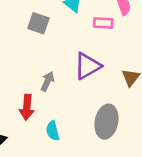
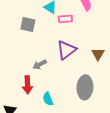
pink rectangle: (103, 23) -> (65, 19), moved
gray arrow: (47, 81) -> (40, 65), turned -136

